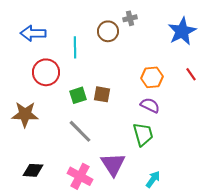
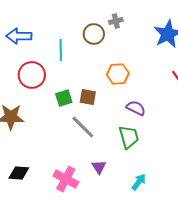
orange hexagon: (152, 77) -> (118, 74), moved
gray line: (80, 131) -> (83, 127), moved
purple triangle: (113, 164) -> (99, 167), size x0.6

